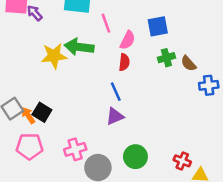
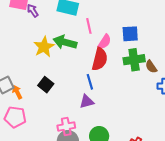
yellow star: (54, 56) -> (44, 47), turned -30
green cross: (166, 58) -> (134, 60), size x1.5
red semicircle: (124, 62) -> (100, 59), size x1.6
black square: (42, 112) -> (46, 85), moved
pink cross: (75, 149) -> (66, 127), moved

